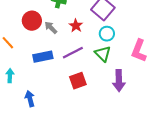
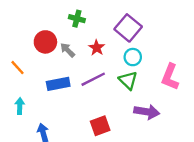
red square: (78, 81) -> (100, 126), moved
purple arrow: (119, 81) -> (147, 112), turned -80

